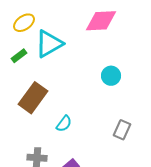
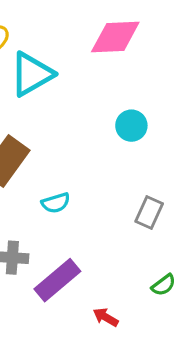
cyan semicircle: (64, 124) -> (56, 203), turned 36

